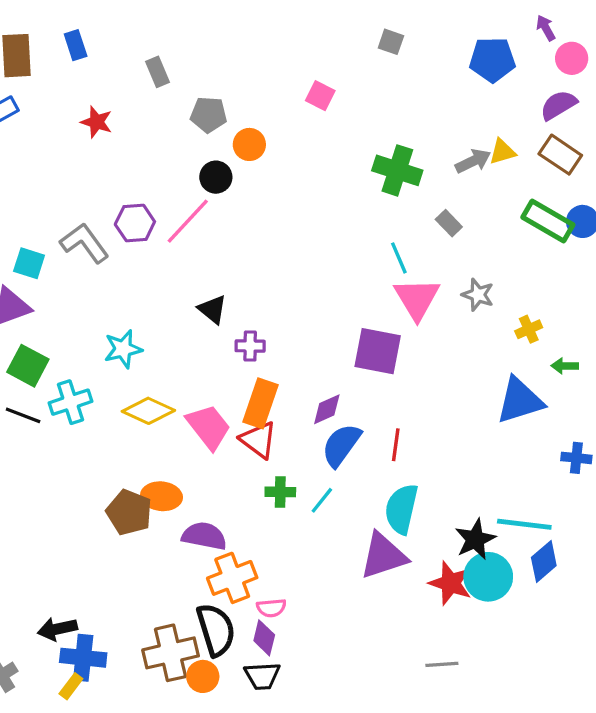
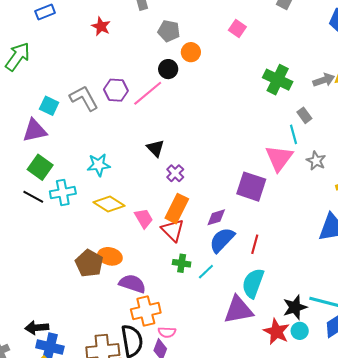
cyan line: (399, 258) -> (293, 134), moved
purple cross: (250, 346) -> (175, 173), turned 36
pink trapezoid: (209, 427) -> (144, 218), size x0.7
cyan circle: (488, 577) -> (300, 331), size x0.6

